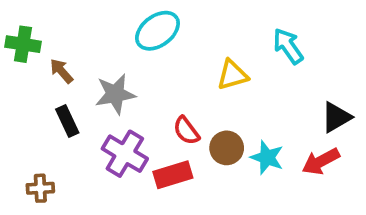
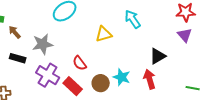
black rectangle: (67, 121) -> (18, 58), turned -49
brown circle: (227, 148) -> (101, 83), moved
red arrow: (321, 161) -> (150, 79), turned 102
red rectangle: (173, 175) -> (73, 86), turned 60

